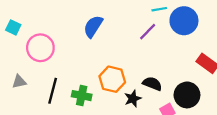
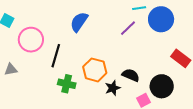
black line: (53, 91) -> (56, 56), moved

